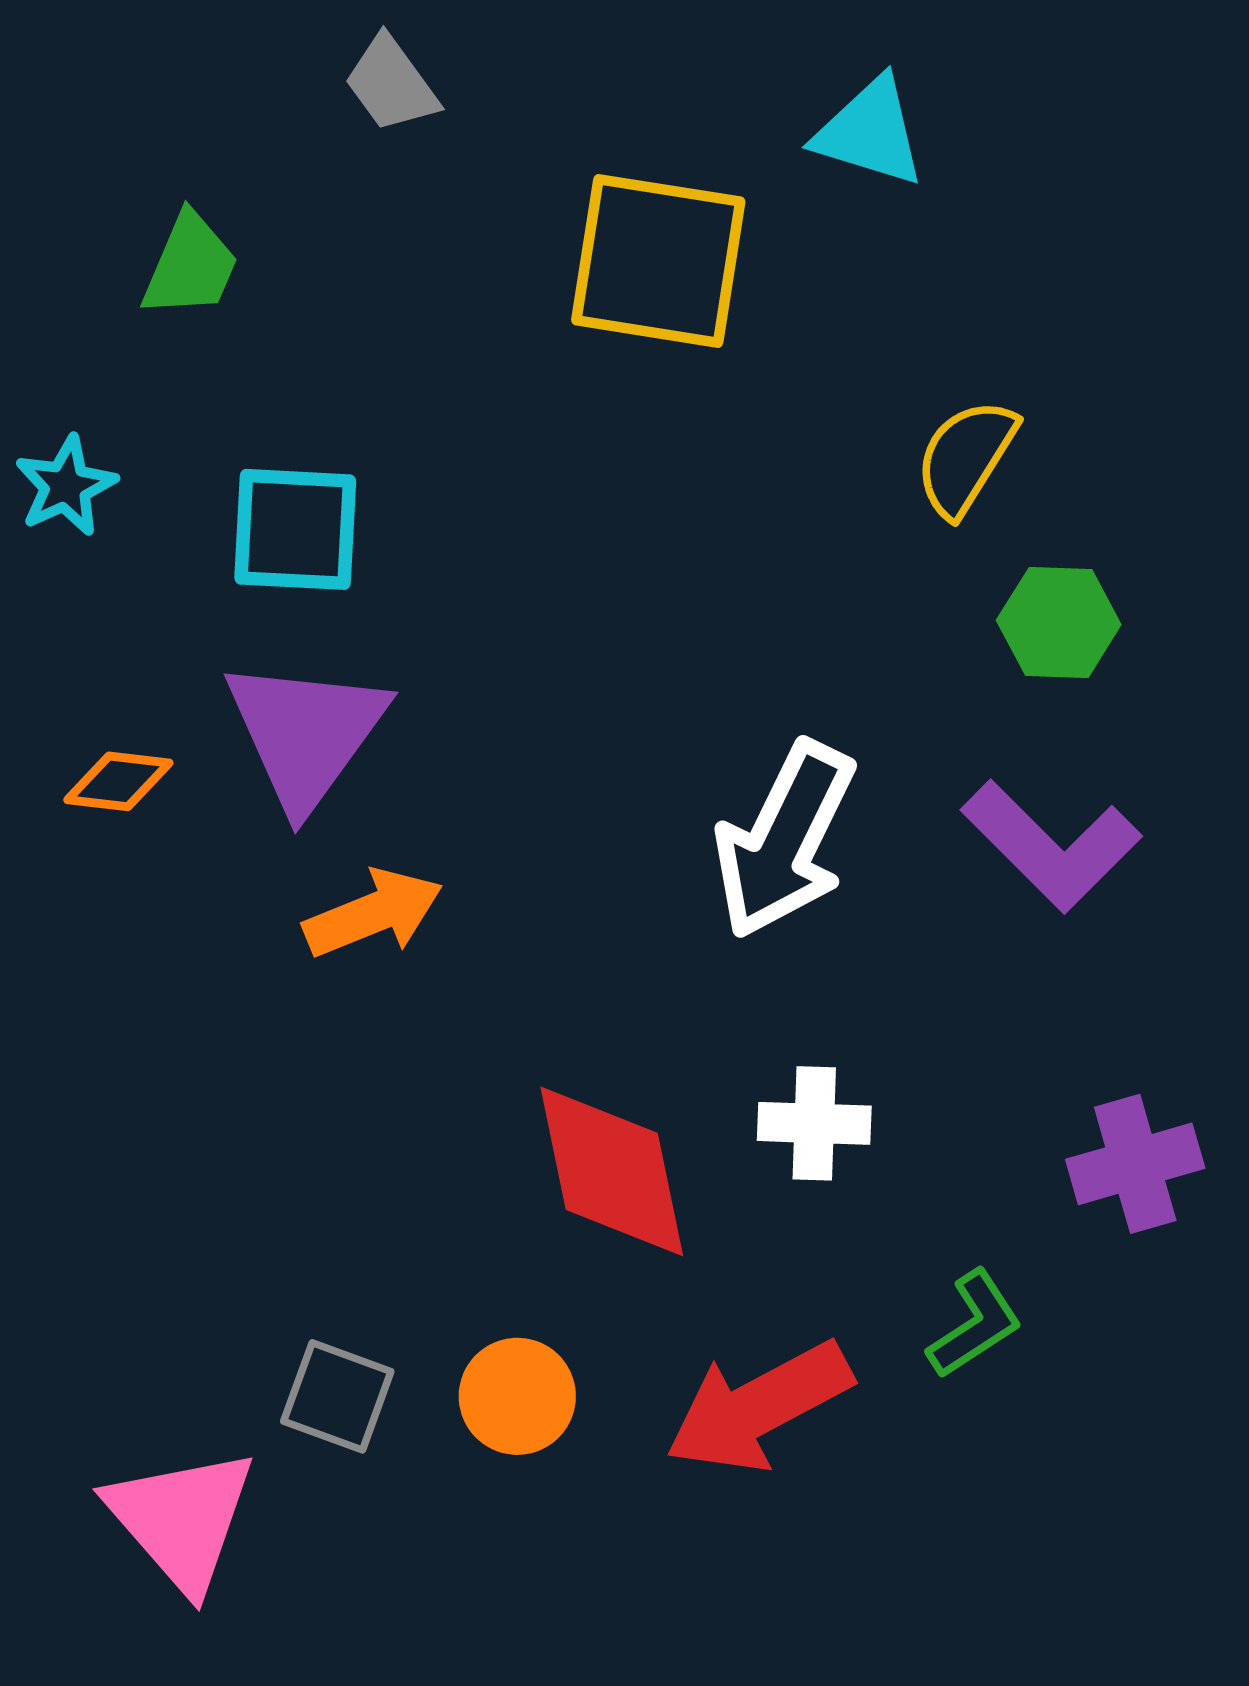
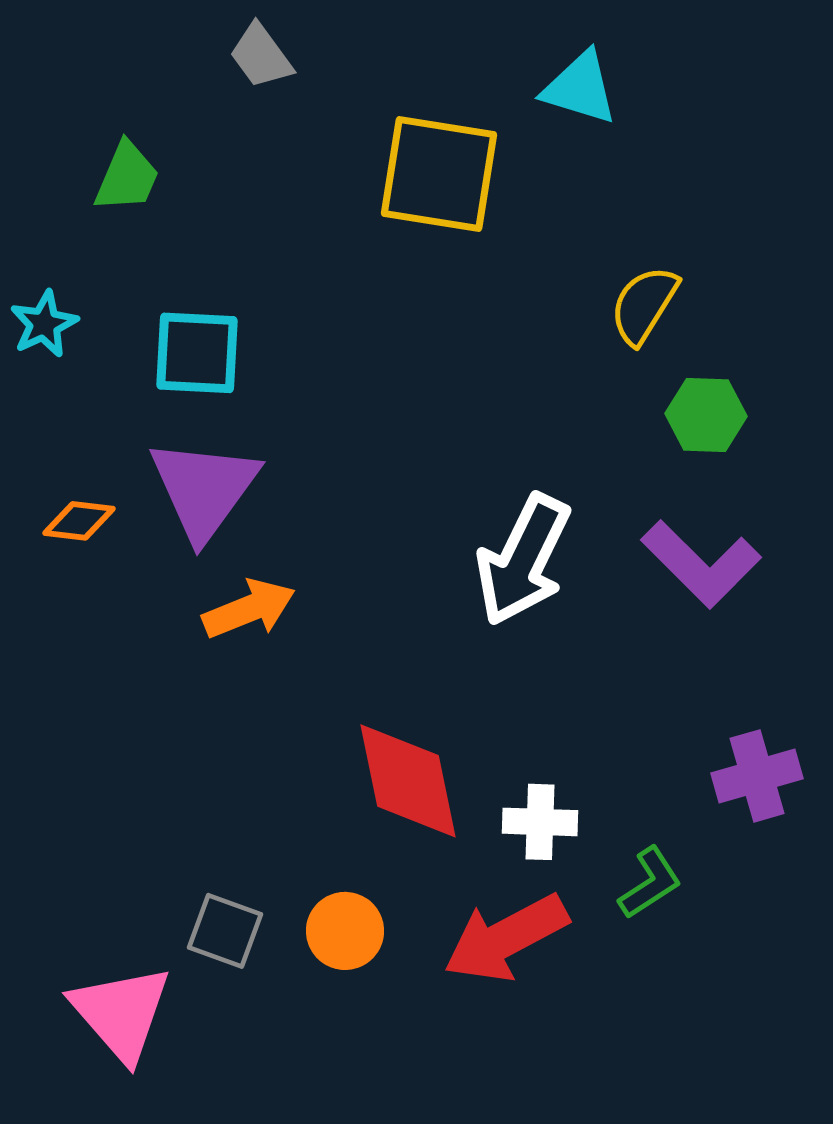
white cross: (814, 1123) -> (540, 822), moved

